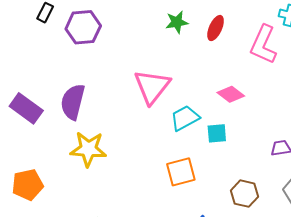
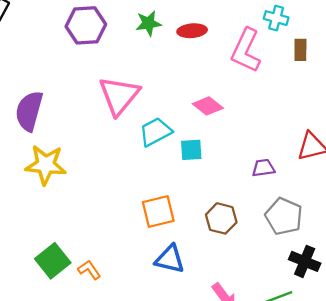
purple hexagon: (83, 27) -> (86, 25), moved
red ellipse: (216, 28) -> (192, 31), turned 60
orange square: (181, 172) -> (158, 212), moved

